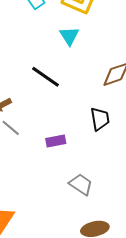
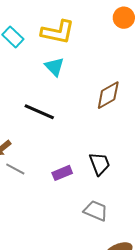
black trapezoid: (100, 119) -> (100, 164), moved

